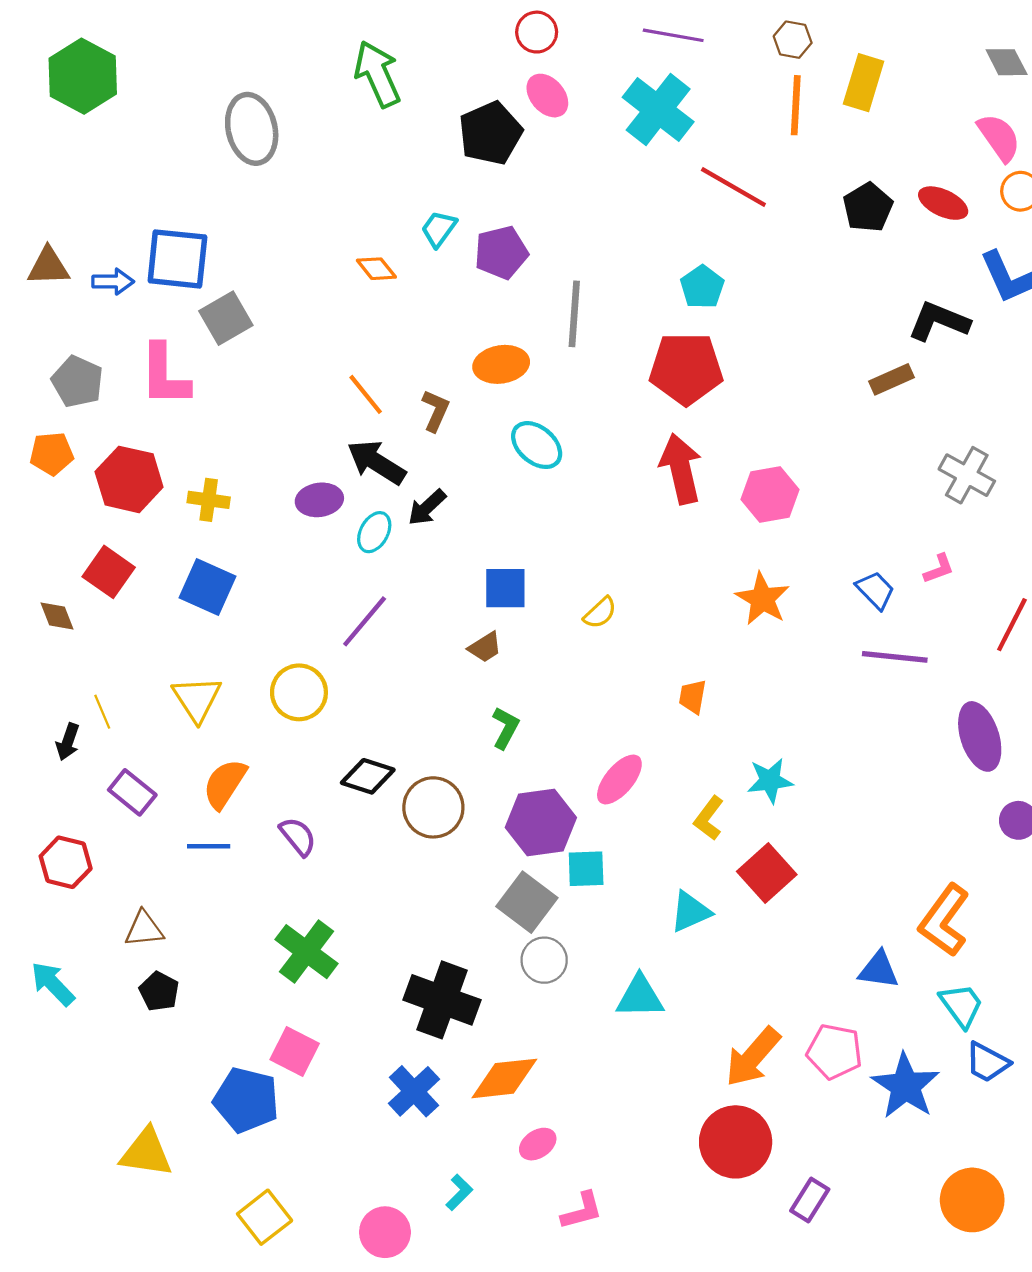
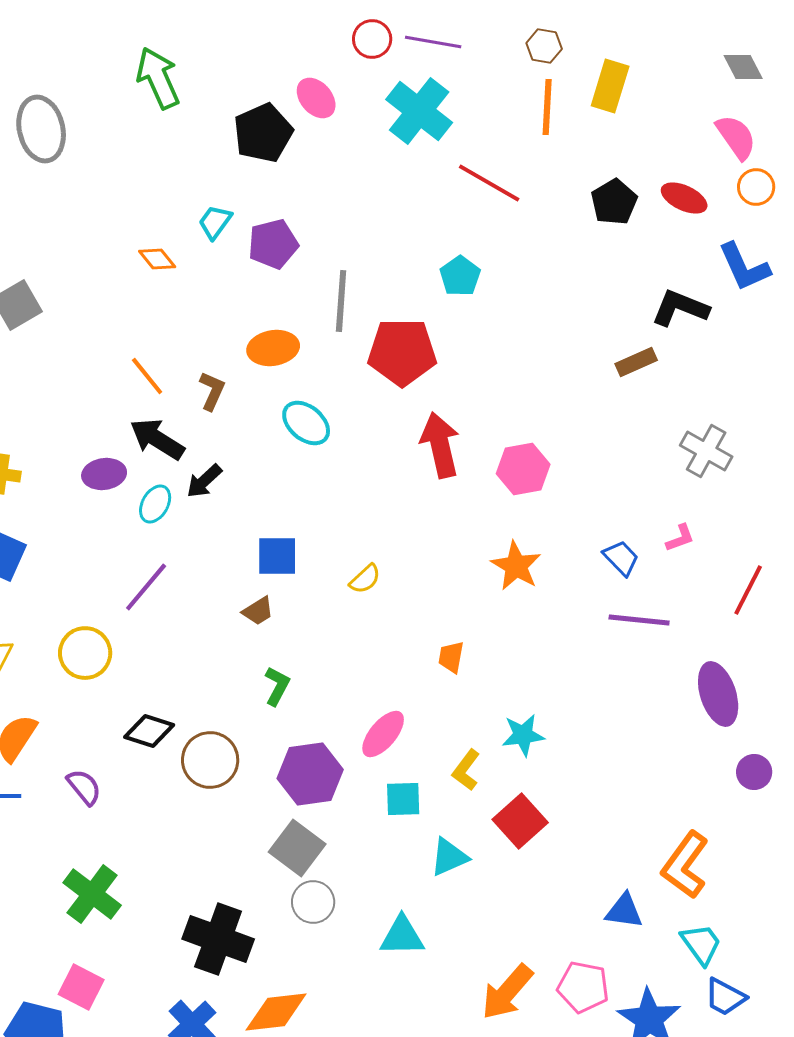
red circle: (537, 32) -> (372, 39), moved
red pentagon: (686, 369) -> (402, 352), moved
cyan square: (586, 869) -> (403, 799), moved

